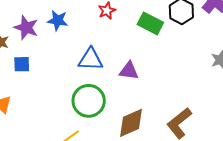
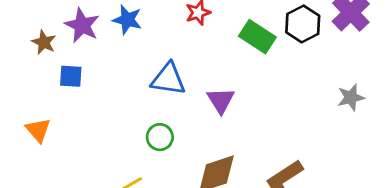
purple triangle: (129, 71) -> (221, 100), turned 45
green circle: (89, 101) -> (160, 137), size x0.6

